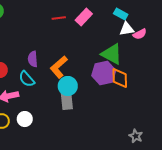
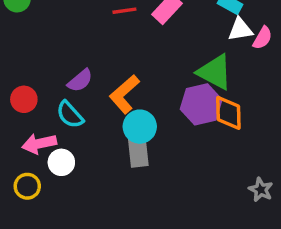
pink semicircle: (140, 34) -> (262, 38), turned -32
purple semicircle: (33, 59) -> (80, 81), turned -126
white circle: (25, 119) -> (61, 162), moved
gray star: (136, 136) -> (261, 190), moved

